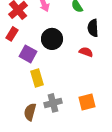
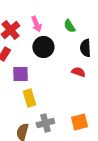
black circle: (52, 39) -> (43, 47), moved
purple square: (28, 54) -> (20, 74), turned -30

